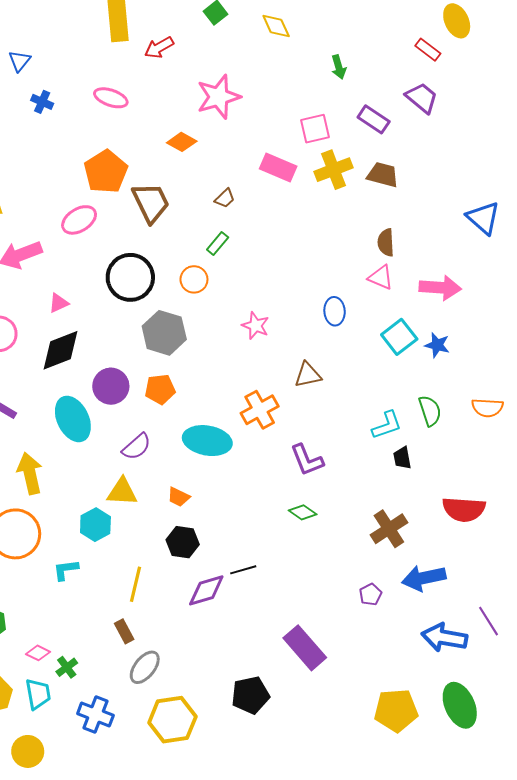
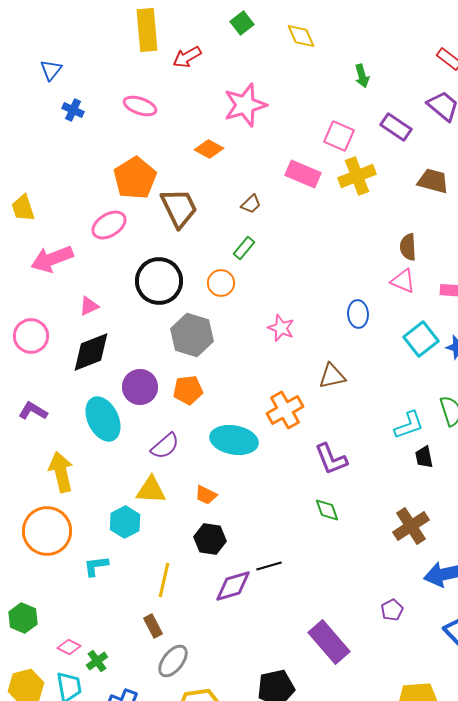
pink square: (315, 129) -> (339, 136), turned 36
brown trapezoid: (383, 175) -> (433, 181), moved
green diamond: (303, 512) -> (327, 510), turned 36
purple pentagon: (370, 594) -> (392, 610), moved

